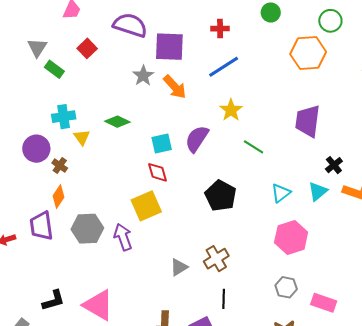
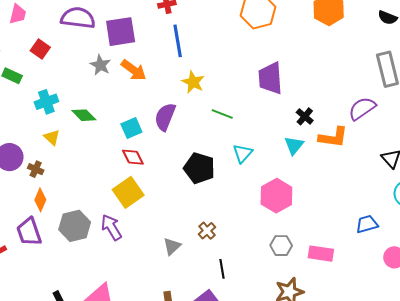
blue line: (224, 67) -> (178, 41), turned -56
cyan cross: (64, 117) -> (46, 102), moved
green diamond: (117, 122) -> (84, 115), turned 30
cyan triangle: (281, 193) -> (243, 153), moved
brown cross: (216, 259) -> (207, 231), size x0.7

